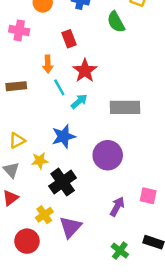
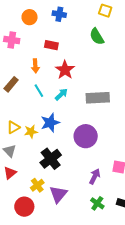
green semicircle: (116, 22) -> (97, 37), moved
red rectangle: (69, 39) -> (51, 45), turned -56
brown rectangle: (16, 86) -> (11, 84), turned -42
cyan line: (59, 87) -> (39, 91), moved
yellow star: (40, 161) -> (31, 132), moved
green cross: (120, 251) -> (97, 203), moved

